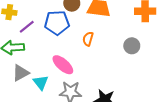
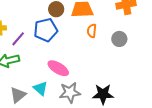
orange semicircle: (88, 39) -> (92, 31), moved
gray triangle: (21, 73) -> (18, 95), moved

